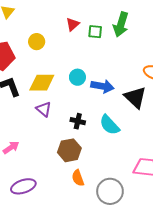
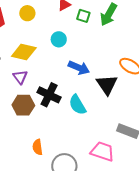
cyan circle: (77, 77) -> (59, 39), moved
black cross: (78, 121) -> (49, 95), size x1.6
brown hexagon: (69, 150) -> (23, 105), moved

